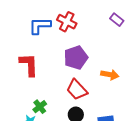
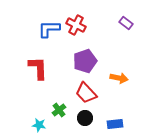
green cross: (40, 107) -> (59, 110), moved

